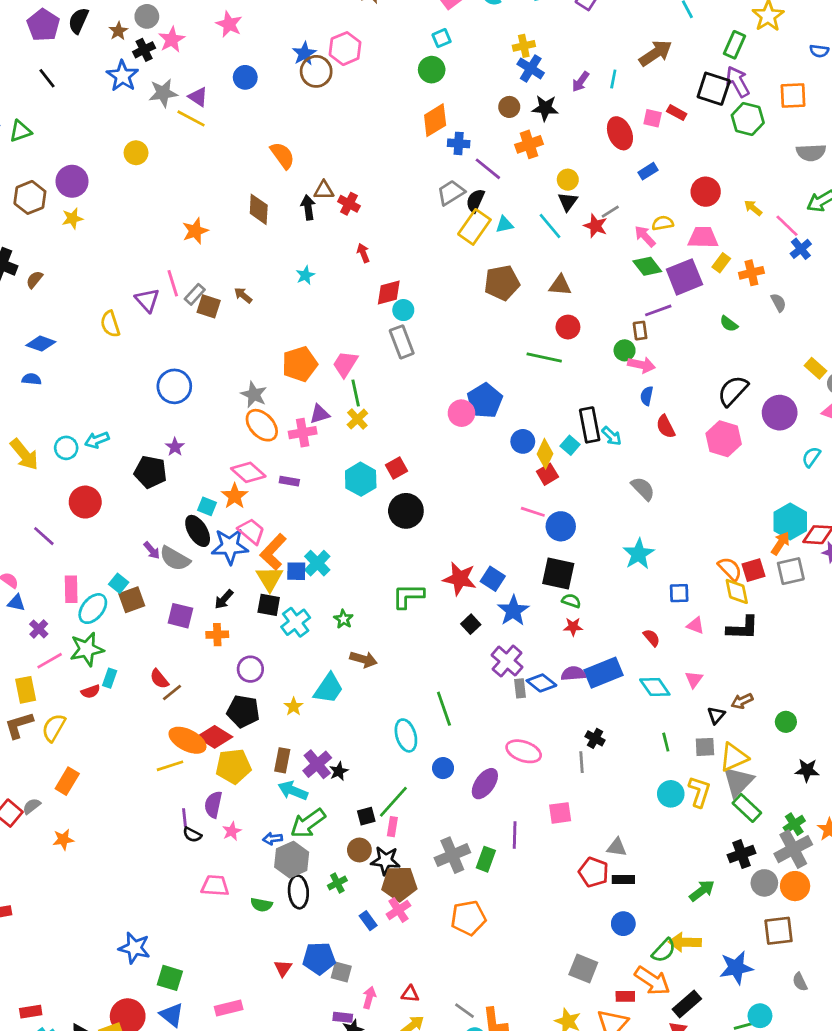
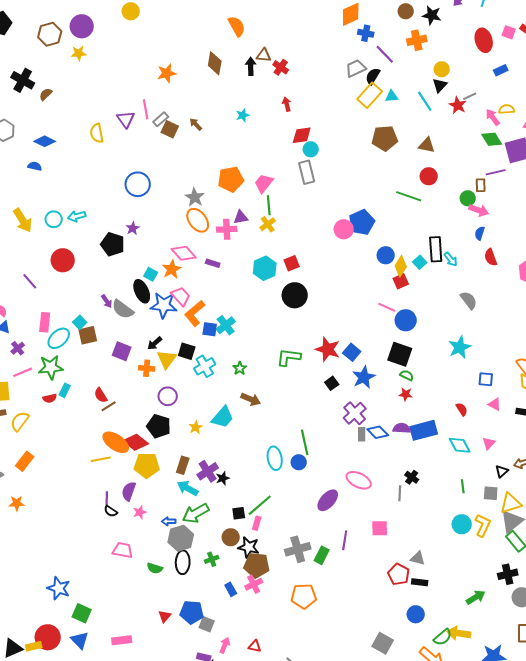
yellow triangle: (270, 579) -> (167, 359), moved
blue circle: (443, 768) -> (299, 462), moved

